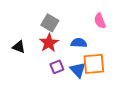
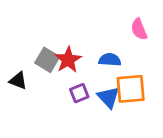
gray square: (50, 23) -> (47, 60), moved
black triangle: (19, 47) -> (18, 81), moved

